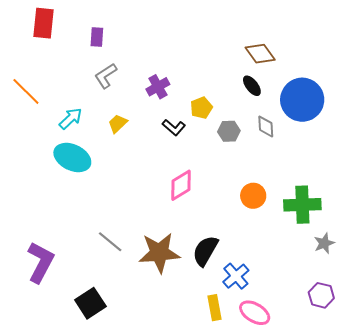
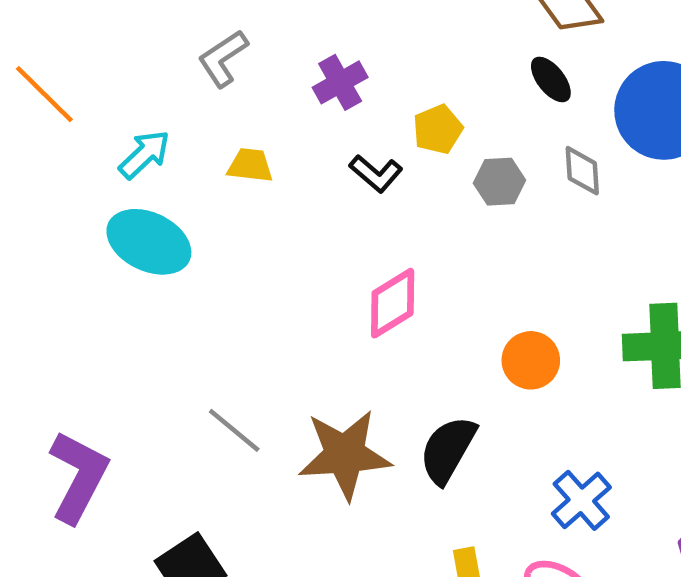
yellow trapezoid: (118, 124) -> (250, 165), turned 50
orange circle: (253, 196) -> (531, 360), moved
blue cross: (236, 276) -> (581, 500), moved

